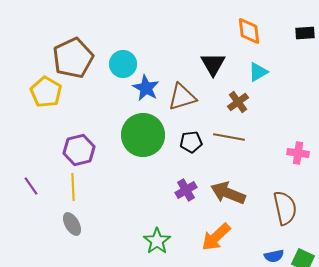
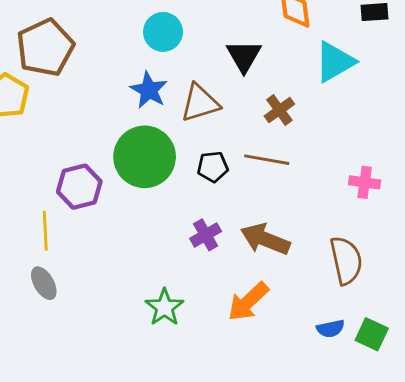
cyan circle: (123, 64) -> (163, 32), moved
cyan triangle: (258, 72) -> (335, 62), moved, size x1.5
purple hexagon: (79, 150) -> (79, 187), moved

